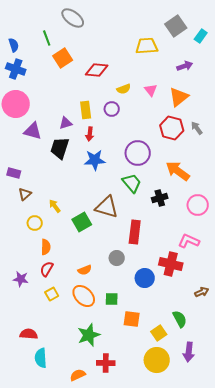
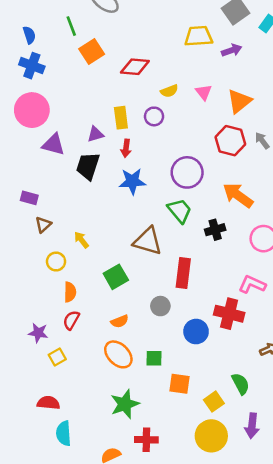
purple arrow: (185, 66) -> (232, 50), moved
green square: (82, 222) -> (116, 277), moved
yellow square: (52, 294) -> (57, 357), moved

